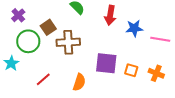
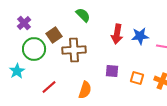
red arrow: (110, 15) -> (117, 34), moved
purple square: (106, 63) -> (112, 71), size x0.6

